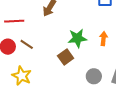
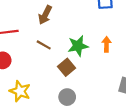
brown line: (27, 44) -> (44, 45), moved
gray circle: (94, 76) -> (67, 97), moved

